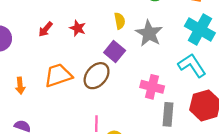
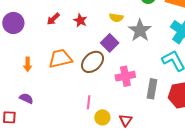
yellow semicircle: (120, 21) -> (116, 18), turned 104
pink cross: (152, 87) -> (125, 76), moved, turned -30
gray rectangle: (168, 114) -> (152, 89), moved

